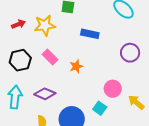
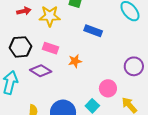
purple circle: (130, 53) -> (134, 66), moved
pink rectangle: (50, 57) -> (50, 48), turned -35
purple diamond: (45, 94) -> (41, 71), moved

